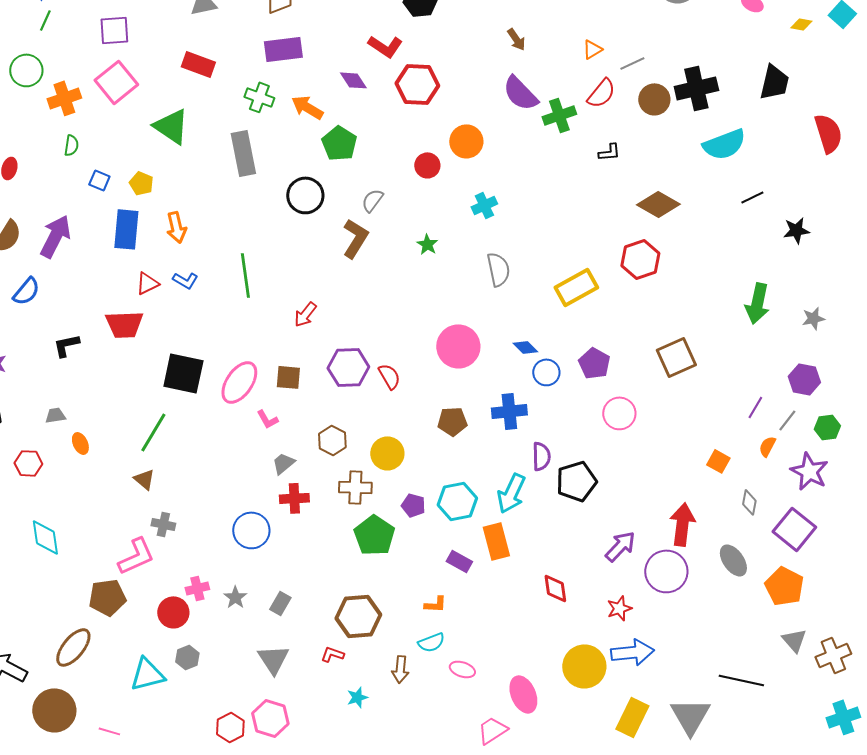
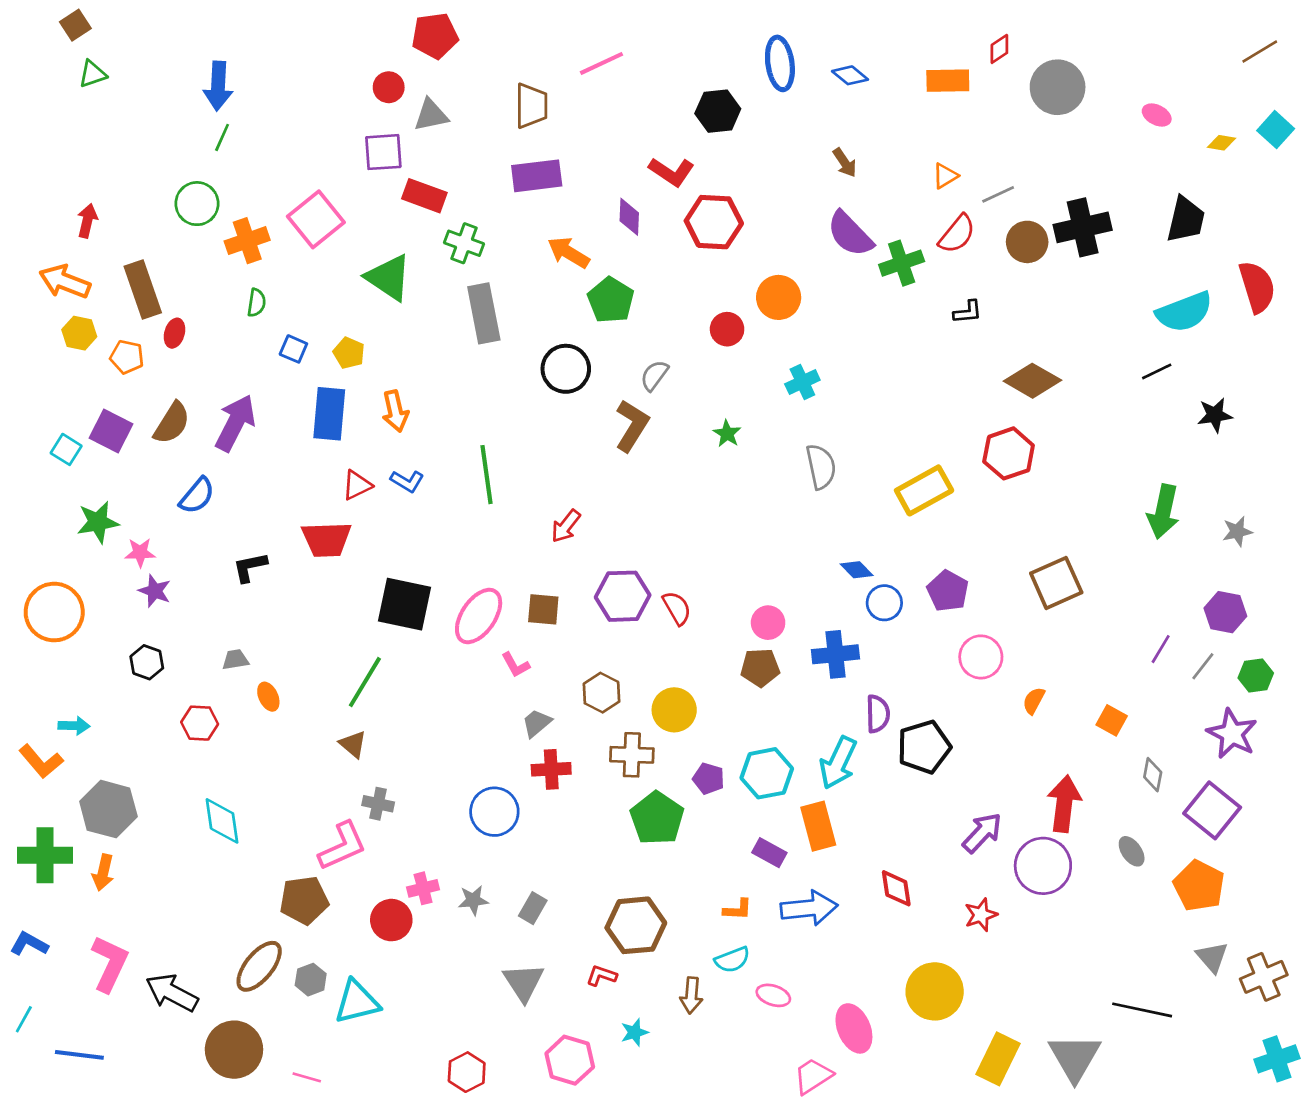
purple square: (114, 30) -> (383, 152), moved
purple diamond: (353, 80) -> (629, 217), turned 36
green cross: (259, 97) -> (464, 243), moved
cyan semicircle: (724, 144) -> (1184, 312), moved
pink circle: (458, 346) -> (768, 623), moved, size x0.6
orange semicircle: (767, 446) -> (1034, 701), moved
gray ellipse: (733, 560) -> (1132, 851), size x0.7
gray star: (235, 597) -> (473, 900), turned 30
blue arrow: (632, 652) -> (809, 908), moved
gray hexagon: (187, 657) -> (311, 980), moved
pink hexagon: (270, 718) -> (570, 1060), moved

